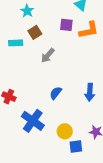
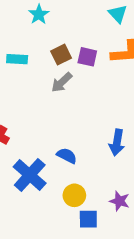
purple square: (66, 25) -> (87, 57), moved
brown square: (35, 32) -> (61, 55), moved
blue semicircle: (56, 93) -> (67, 156), moved, turned 72

